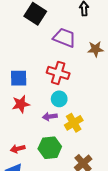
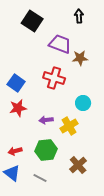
brown star: (96, 49) -> (80, 58), moved
blue square: (19, 78) -> (16, 83), turned 36
cyan circle: (59, 99) -> (83, 103), moved

